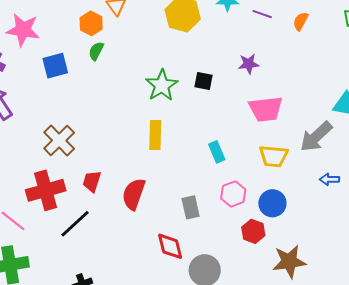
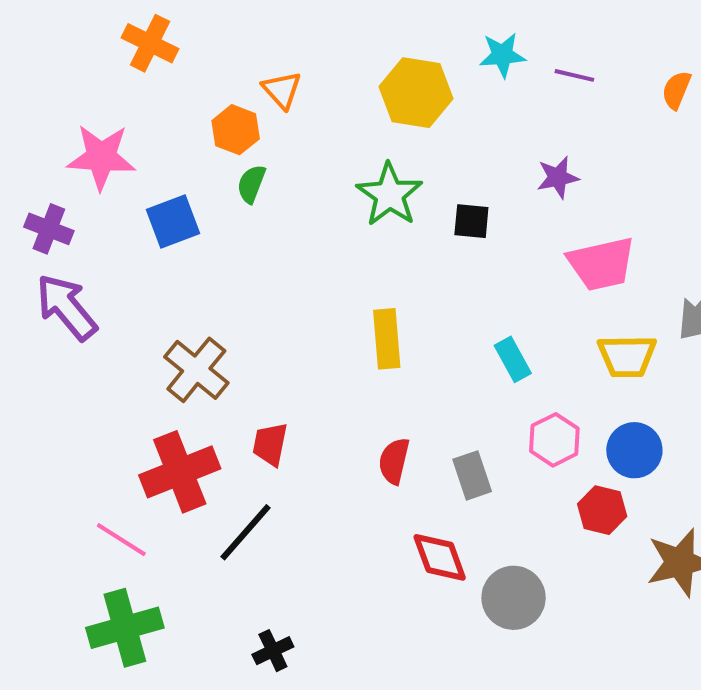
orange semicircle: (301, 21) -> (676, 90), moved
green star: (162, 85) -> (389, 195), moved
red semicircle: (134, 194) -> (394, 461), moved, size x0.7

